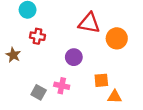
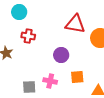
orange square: (101, 80) -> (77, 77), moved
gray square: (39, 92) -> (29, 87), turned -32

